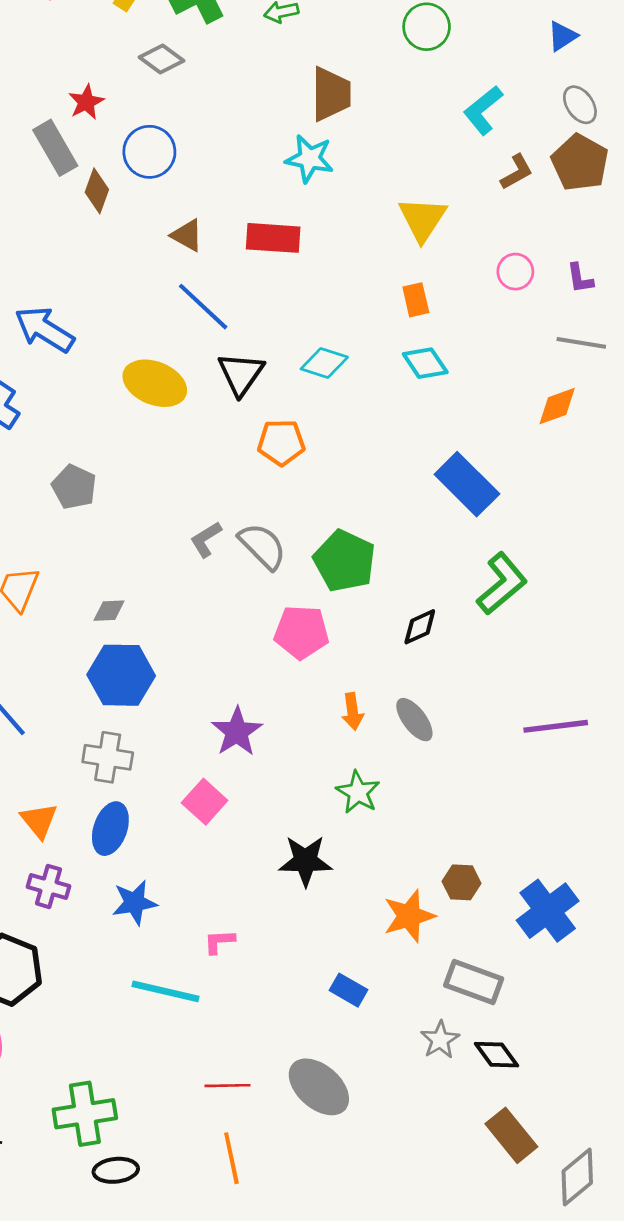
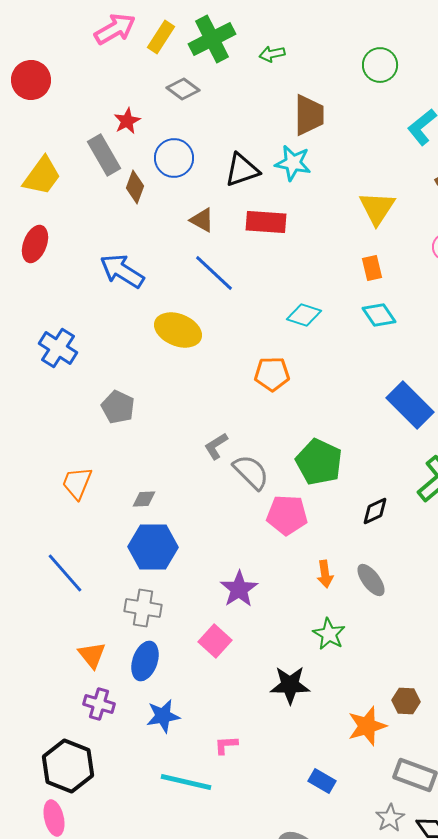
blue arrow: (44, 329) -> (122, 271), moved
black triangle: (241, 374) -> (242, 170), moved, turned 36
gray semicircle: (262, 546) -> (251, 472), moved

